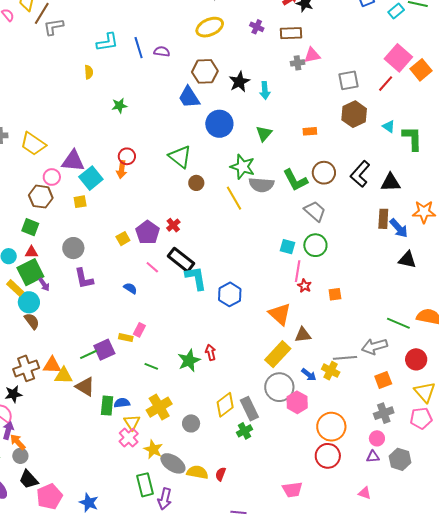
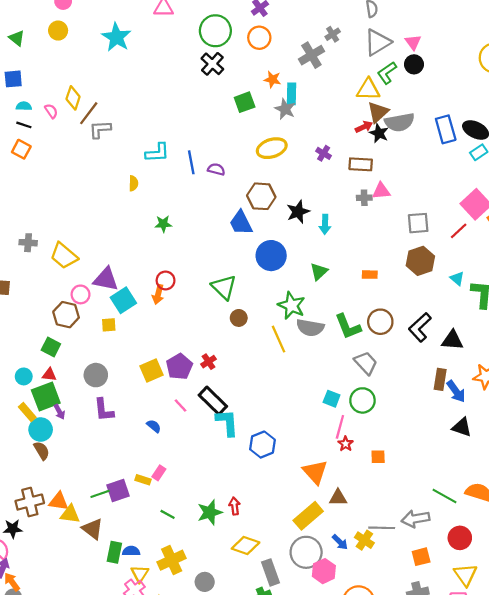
yellow square: (123, 239) -> (151, 371), size x1.5
yellow diamond: (225, 405) -> (246, 545), moved, turned 50

